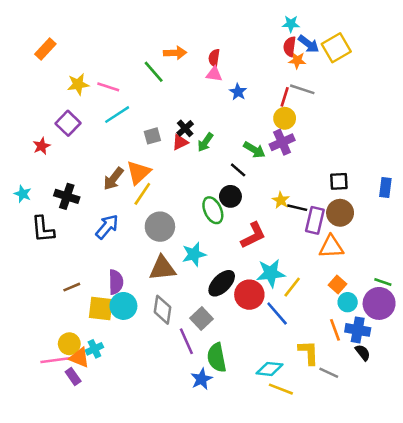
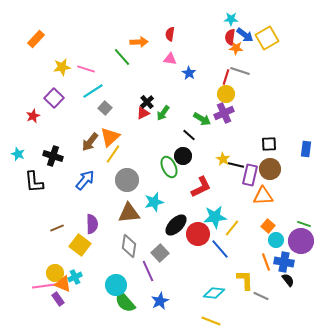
red semicircle: (214, 58) -> (170, 34), moved
gray square: (152, 136) -> (105, 108), moved, turned -32
cyan circle: (123, 306) -> (116, 285), moved
yellow square: (101, 308) -> (80, 245), turned 30
green semicircle: (217, 358) -> (125, 302), moved, turned -30
yellow line: (281, 389) -> (211, 321), moved

